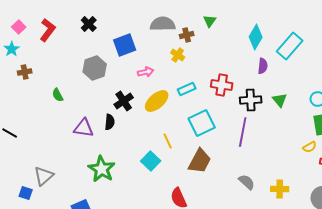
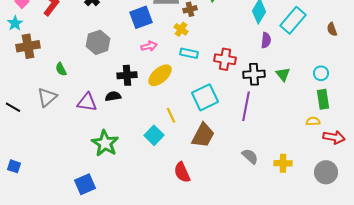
blue square: (125, 45) -> (141, 17), moved
brown cross: (25, 72) -> (28, 46), size x1.6
cyan rectangle: (187, 89) -> (189, 53), moved, turned 36
black cross: (124, 101) -> (127, 75), turned 30
black semicircle: (110, 122) -> (113, 96), turned -105
yellow semicircle: (310, 147) -> (313, 121), turned -152
gray triangle: (44, 176) -> (47, 97), moved
blue square: (26, 193) -> (14, 166), moved

